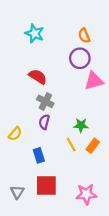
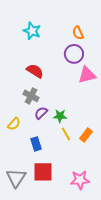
gray cross: (45, 101) -> (31, 96), moved
purple semicircle: (44, 122) -> (41, 113), turned 32
green star: (81, 125) -> (60, 116), moved
gray triangle: (17, 192) -> (16, 178), size x1.5

